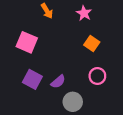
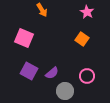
pink star: (84, 13) -> (87, 12), moved
pink circle: (97, 76) -> (87, 76), moved

